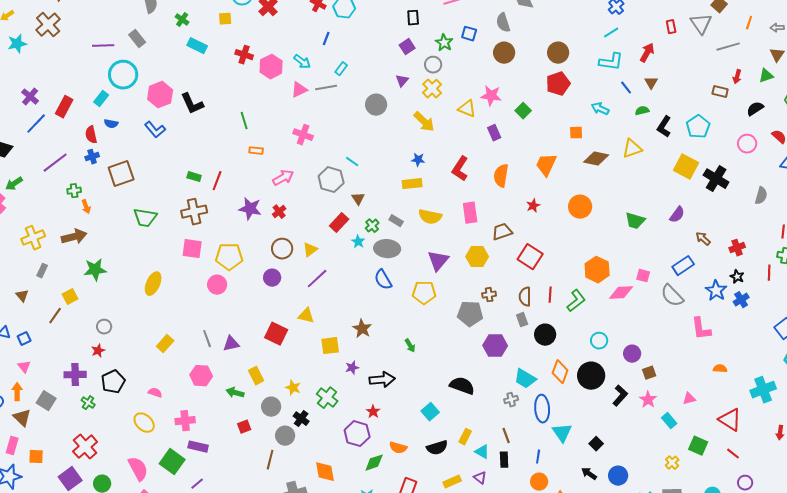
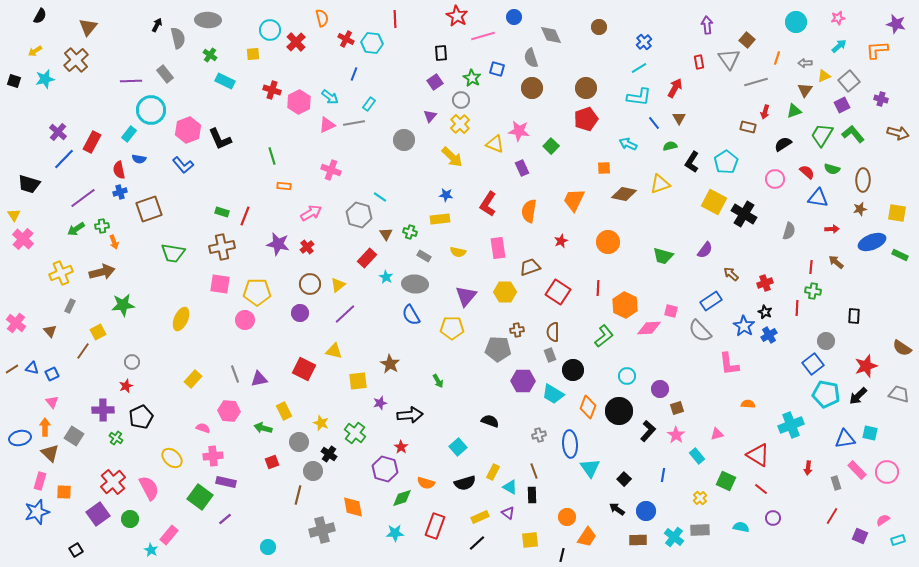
green arrow: (14, 184) -> (76, 229), moved
yellow semicircle: (430, 217) -> (458, 252), size x0.7
green cross: (372, 226) -> (410, 232), moved, turned -32
red line: (550, 295) -> (598, 288), moved
cyan trapezoid: (525, 379) -> (553, 394), moved
black semicircle: (462, 386) -> (490, 421), size x0.7
pink semicircle: (155, 393) -> (203, 428), moved
blue line: (538, 457) -> (663, 475), moved
pink semicircle: (138, 469) -> (149, 488), moved

